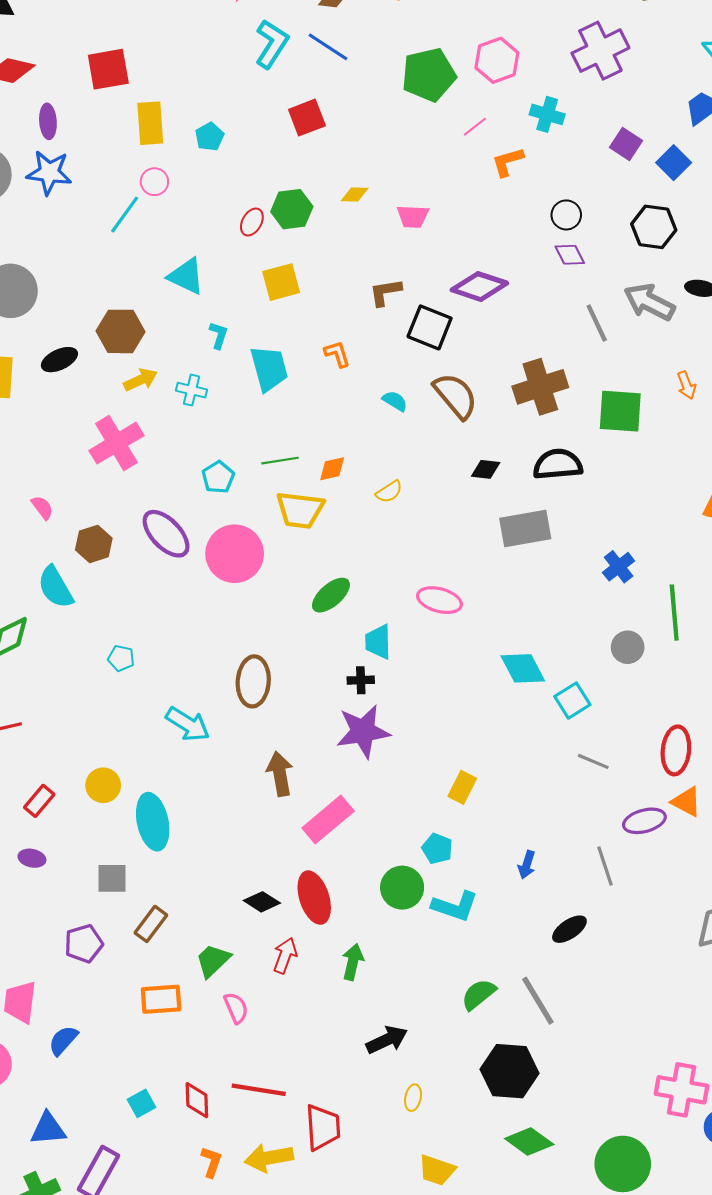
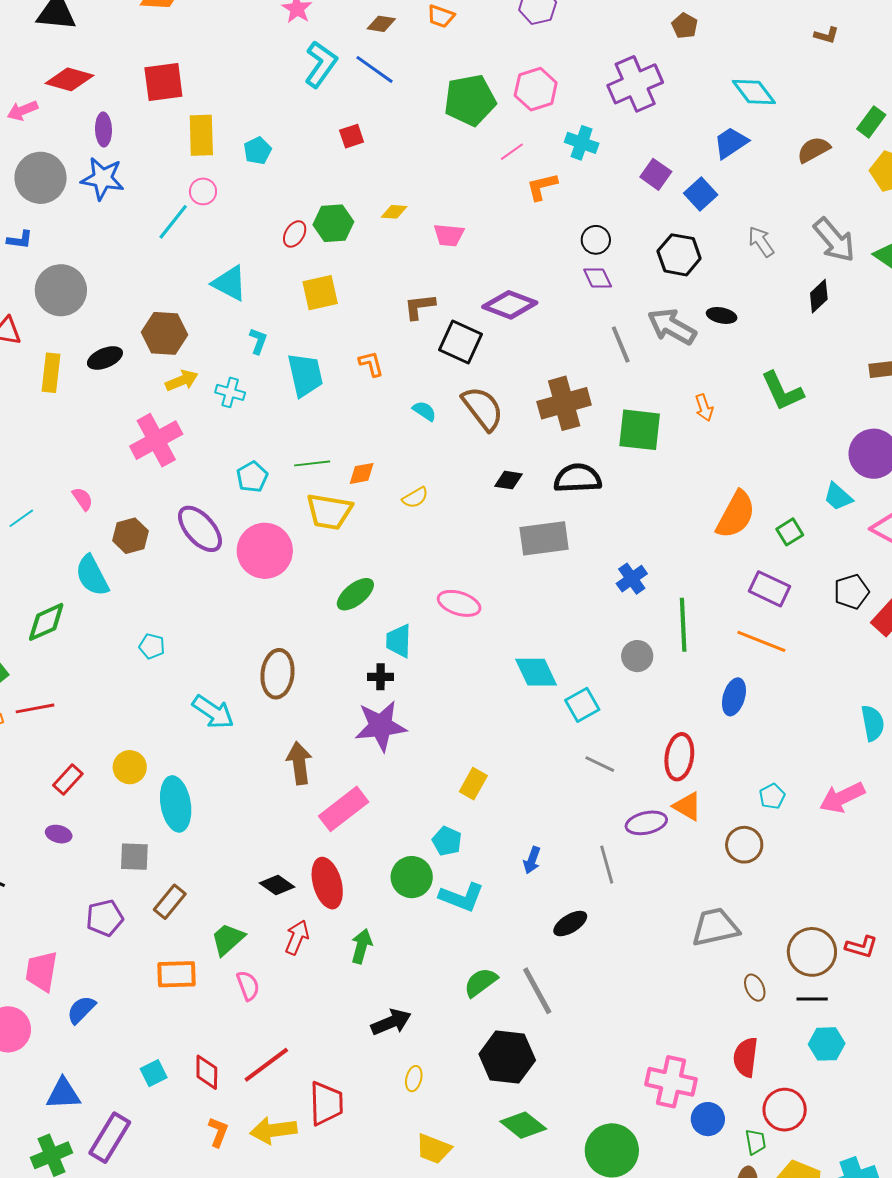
red square: (307, 118) -> (352, 136), size x0.7
red line: (259, 1090) -> (266, 1065), turned -48

